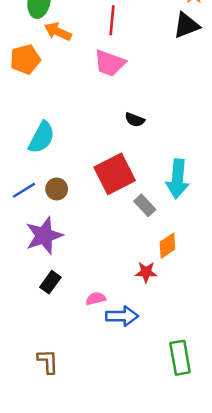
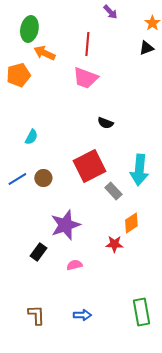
black triangle: (186, 25) -> (146, 48), size x0.7
cyan semicircle: (42, 137) -> (31, 137), size x0.6
purple star: (44, 236) -> (65, 225), moved
blue arrow: (122, 316) -> (82, 315), moved, size x0.7

